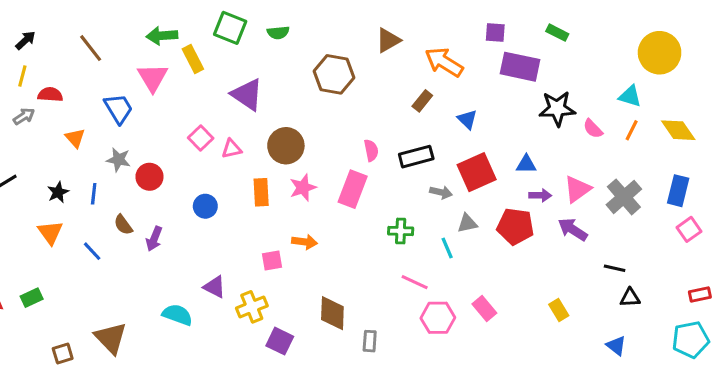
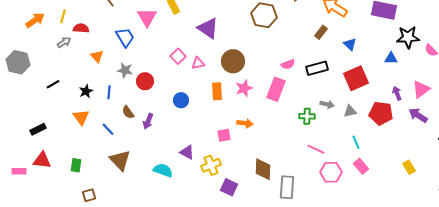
pink semicircle: (371, 150) -> (288, 64), turned 80
blue triangle: (526, 164) -> (391, 58), moved
gray arrow: (441, 192) -> (327, 104), moved
purple arrow: (540, 195) -> (397, 93), turned -112
cyan line: (447, 248) -> (356, 142), moved
green rectangle: (32, 298) -> (76, 165), moved, turned -56
brown triangle: (111, 338) -> (120, 160), moved
gray rectangle: (370, 341) -> (287, 187), size x1.6

